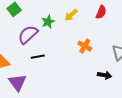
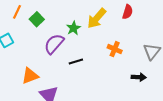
yellow arrow: (71, 15) -> (97, 18), size x1.5
black line: (38, 57) -> (76, 62), moved

